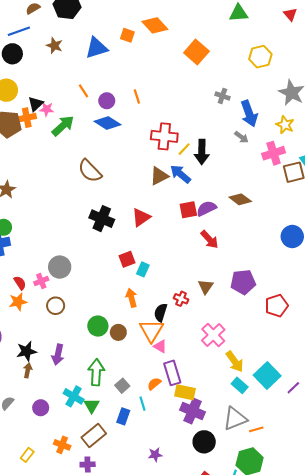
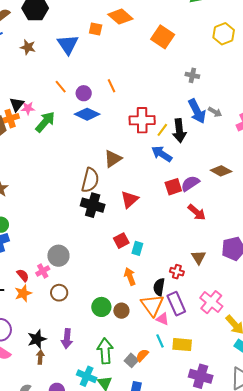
blue triangle: (96, 48) -> (68, 45), turned -40
blue arrow: (249, 114) -> (197, 111), moved
brown semicircle: (90, 171) -> (90, 180), moved, turned -115
brown triangle: (159, 176) -> (113, 159), moved
purple rectangle: (172, 373) -> (176, 304), moved
orange semicircle: (154, 384) -> (142, 355), moved
yellow rectangle: (185, 392) -> (182, 345), moved
cyan line: (143, 404) -> (160, 341), moved

